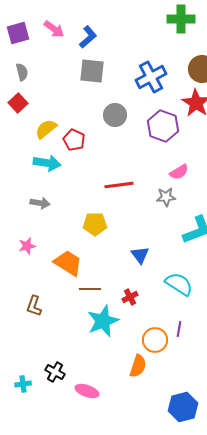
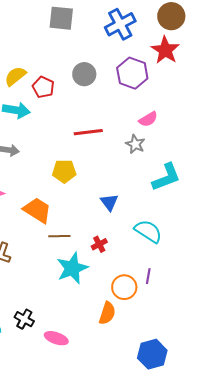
gray circle: (115, 115) -> (84, 74), moved
gray star: (166, 197) -> (135, 144), turned 30

